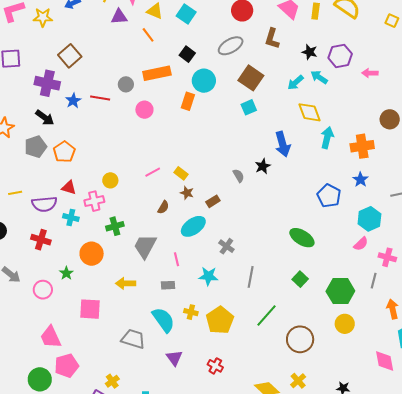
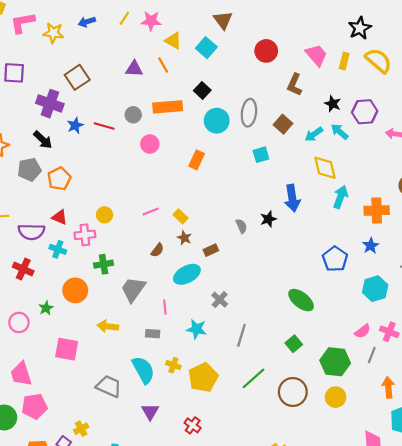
purple triangle: (119, 17) -> (134, 69), moved
gray ellipse: (231, 46) -> (249, 113), moved, turned -60
brown square: (251, 78) -> (283, 124), moved, size x0.7
orange rectangle: (188, 101) -> (197, 160), moved
pink semicircle: (361, 244) -> (363, 331), moved
brown circle: (300, 339) -> (293, 392), moved

